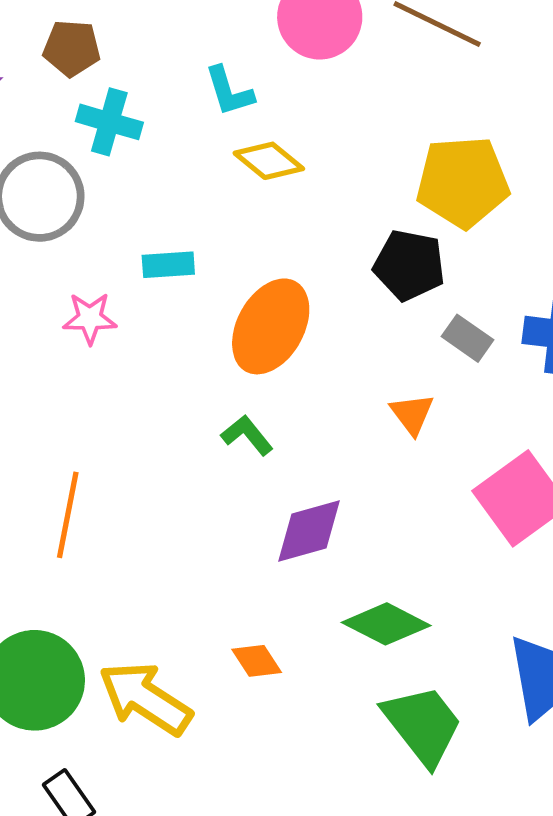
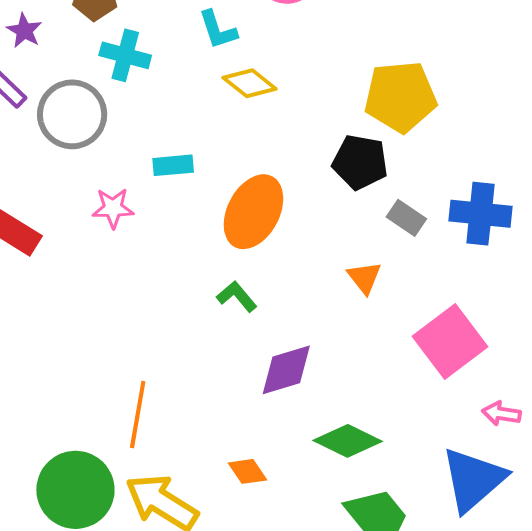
orange line: (68, 515) -> (138, 415), moved

